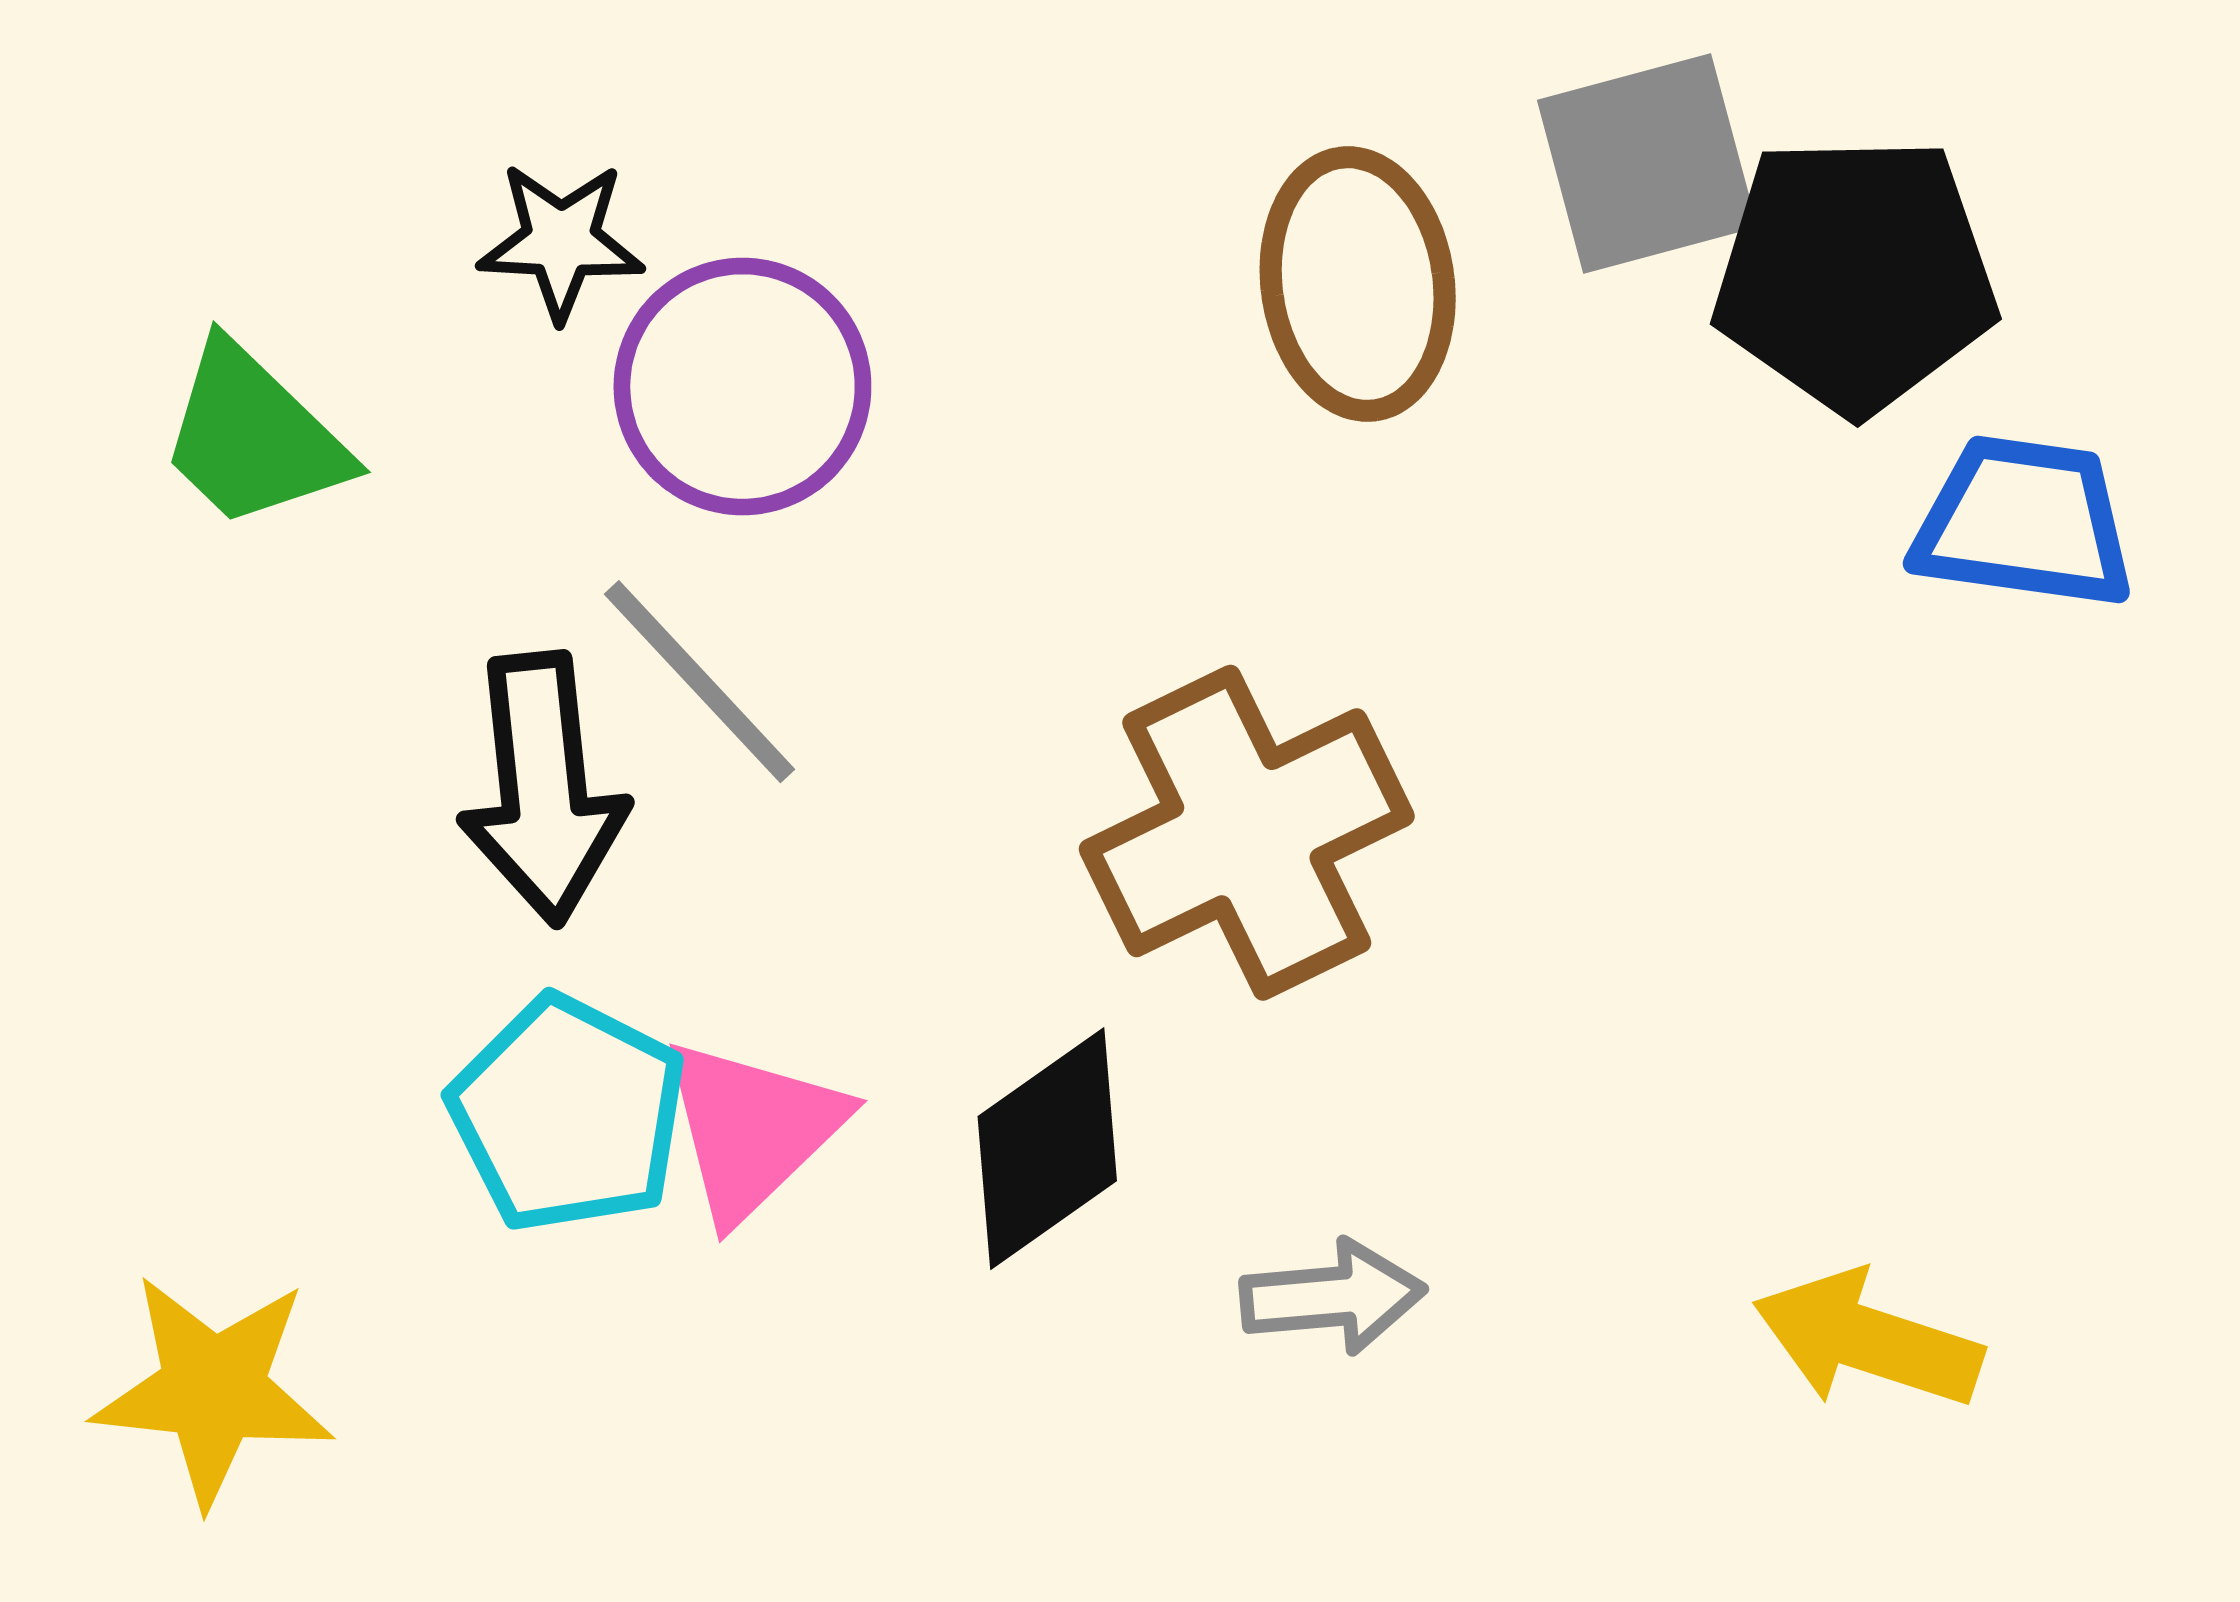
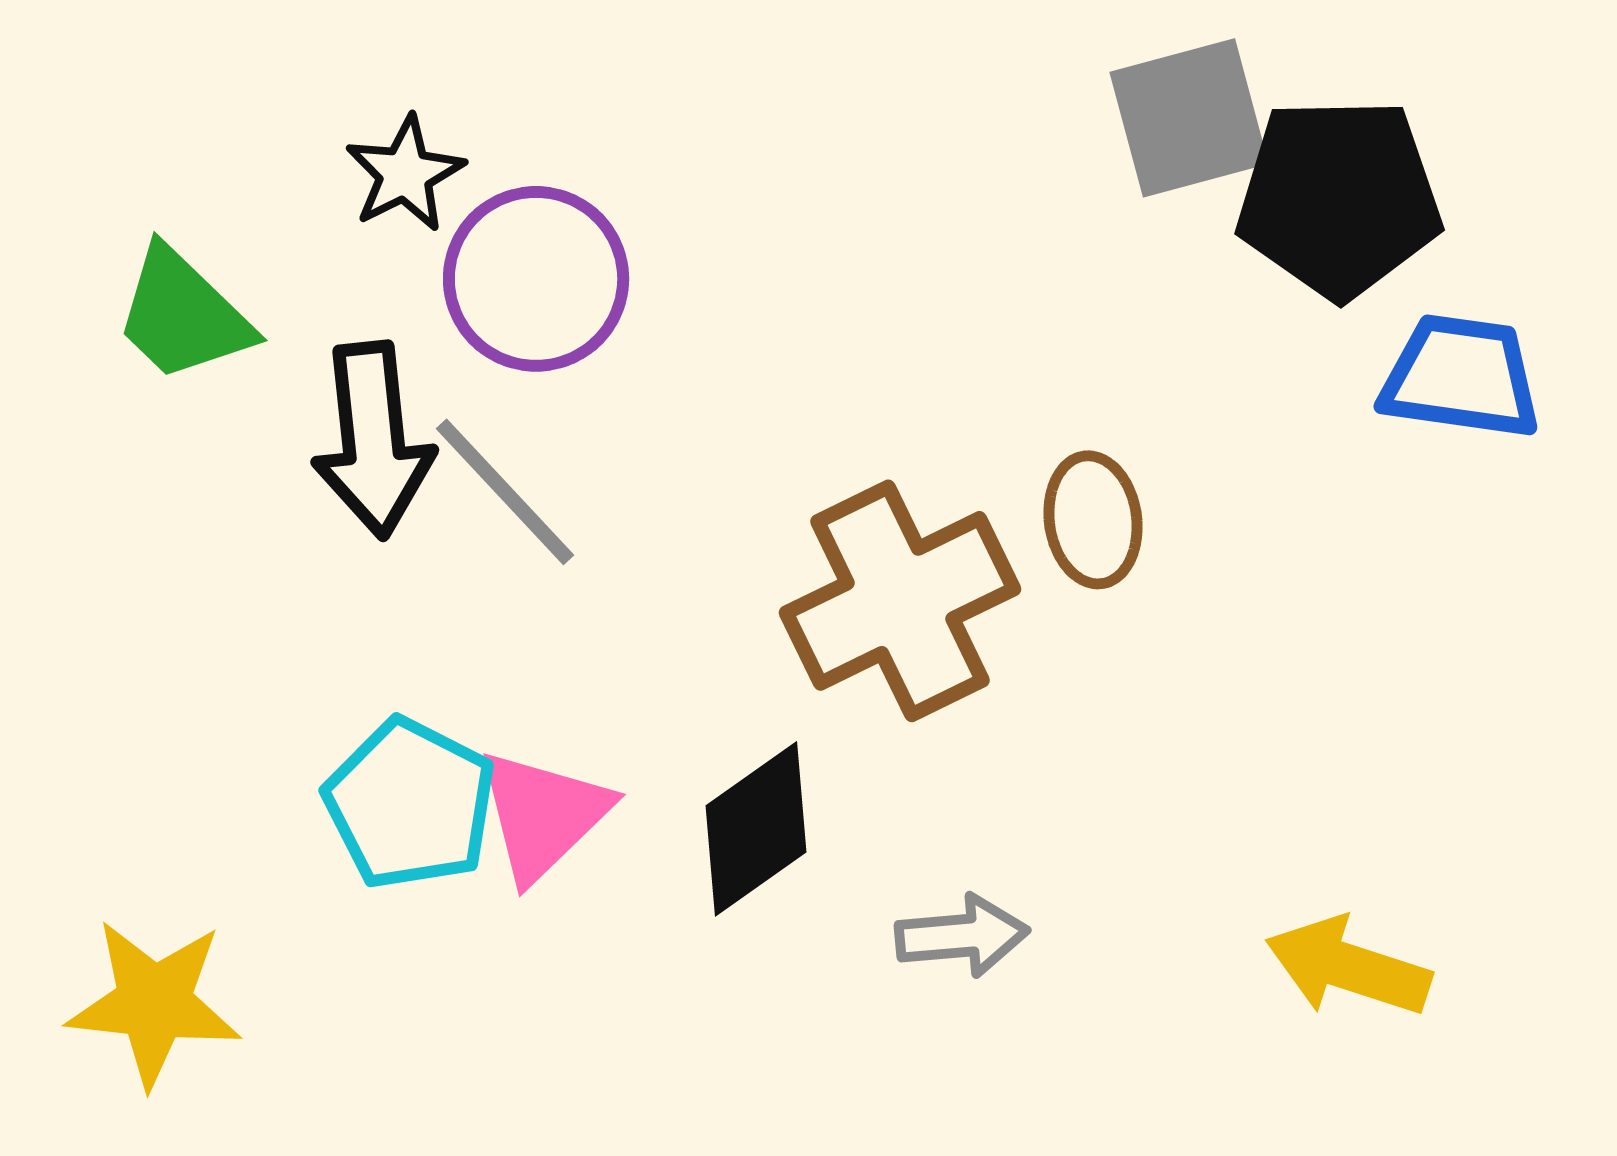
black star: (561, 241) -> (405, 174), turned -30
brown ellipse: (1358, 284) -> (1093, 520), moved, size x0.7
black arrow: (543, 788) -> (373, 440), moved

